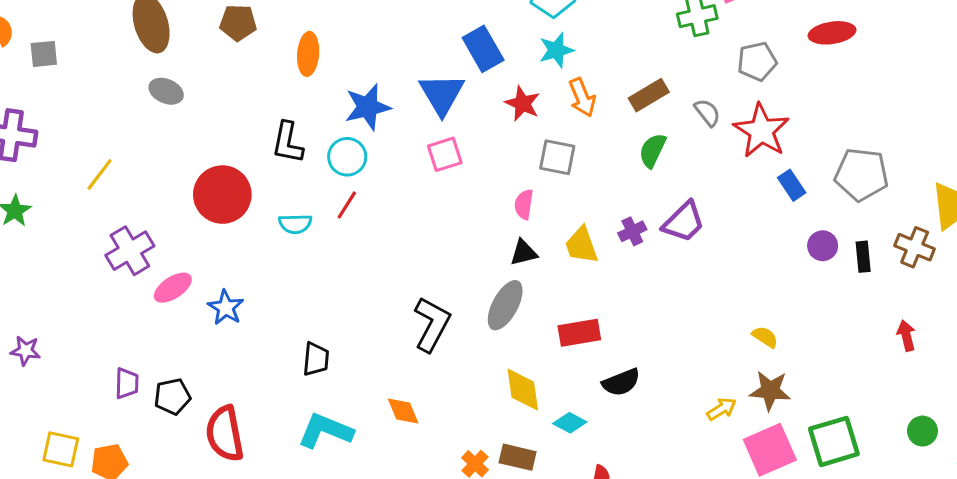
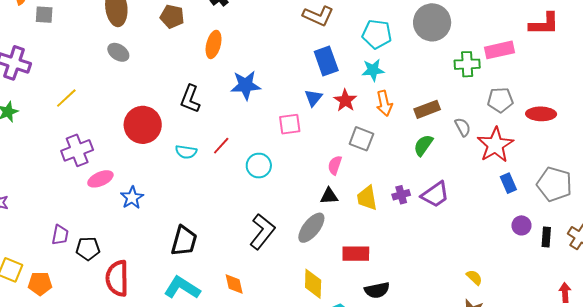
red ellipse: (832, 33) -> (541, 114), moved
blue triangle: (442, 94) -> (313, 98), moved, size x0.6
cyan circle: (347, 157) -> (259, 166), moved
black trapezoid: (316, 359) -> (184, 241), size x1.4

